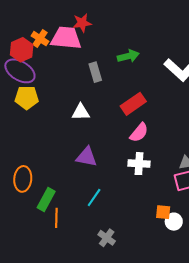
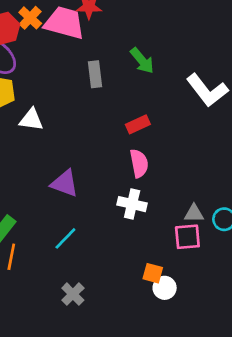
green arrow: (128, 56) -> (142, 61), turned 55
red rectangle: (133, 104) -> (138, 124), size x0.7
white triangle: (81, 112) -> (31, 120), moved
pink semicircle: (139, 133) -> (139, 163), turned -60

